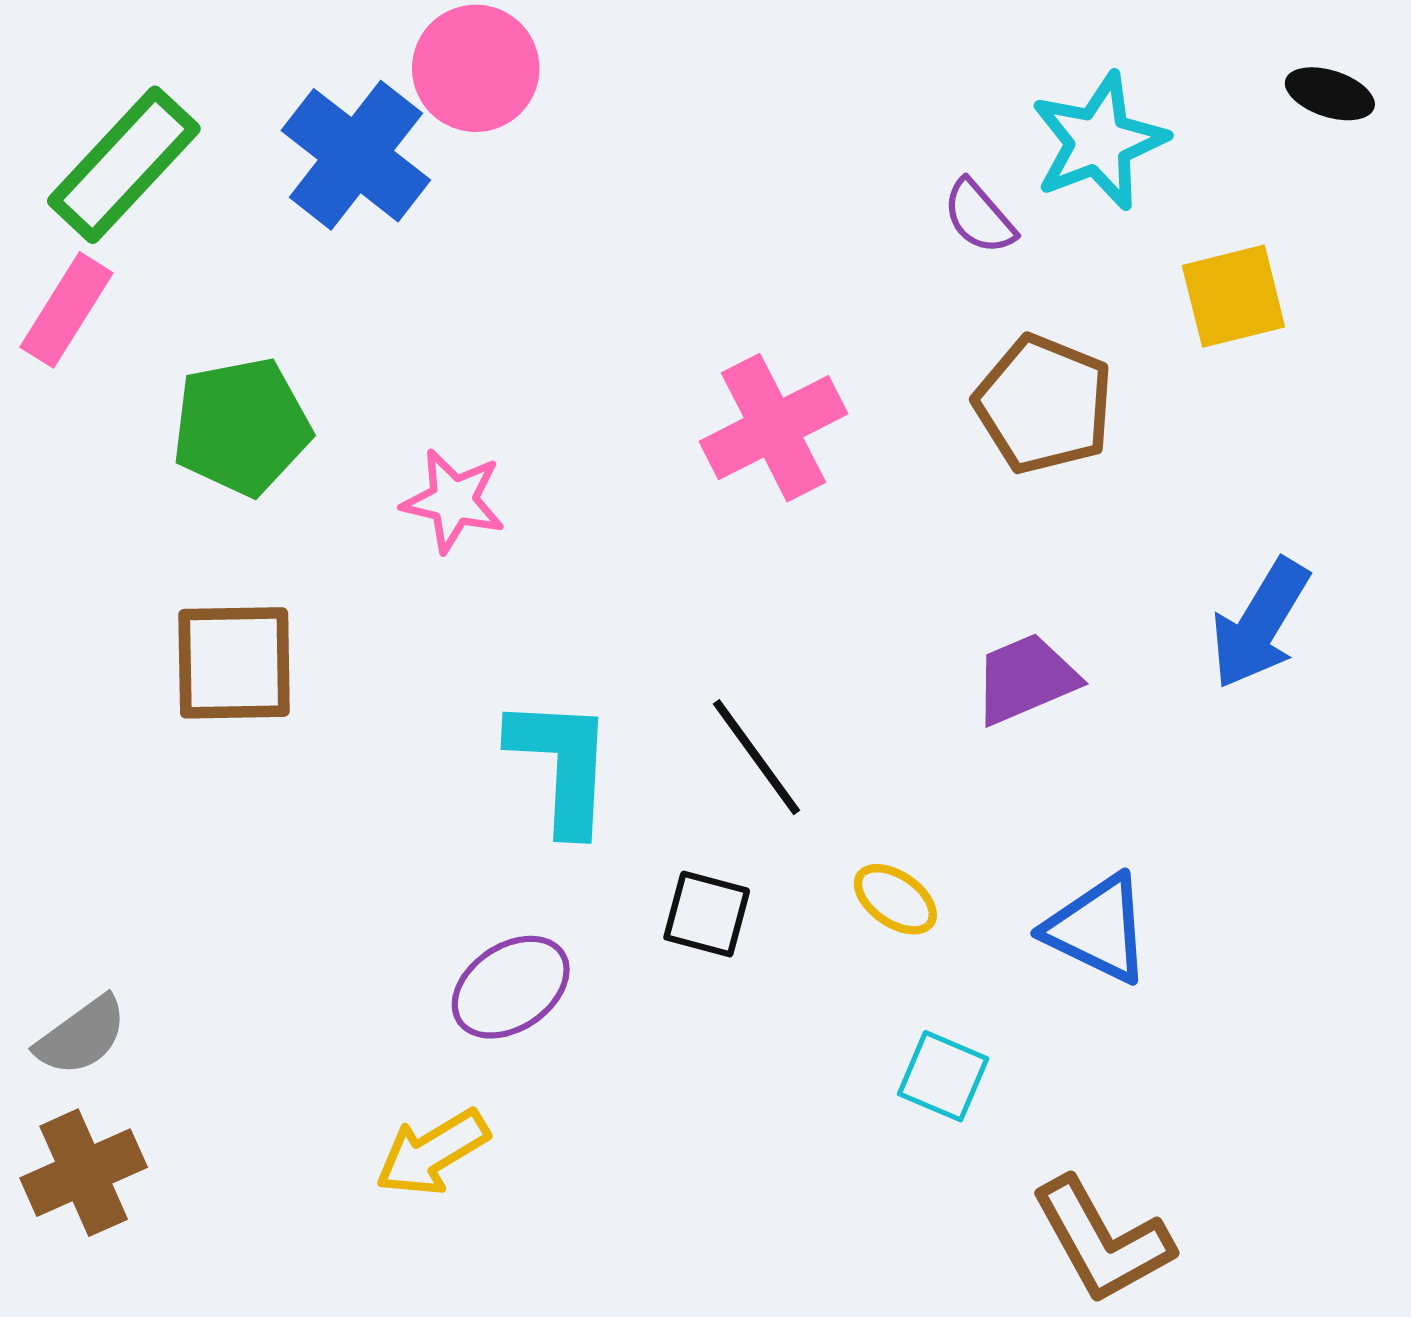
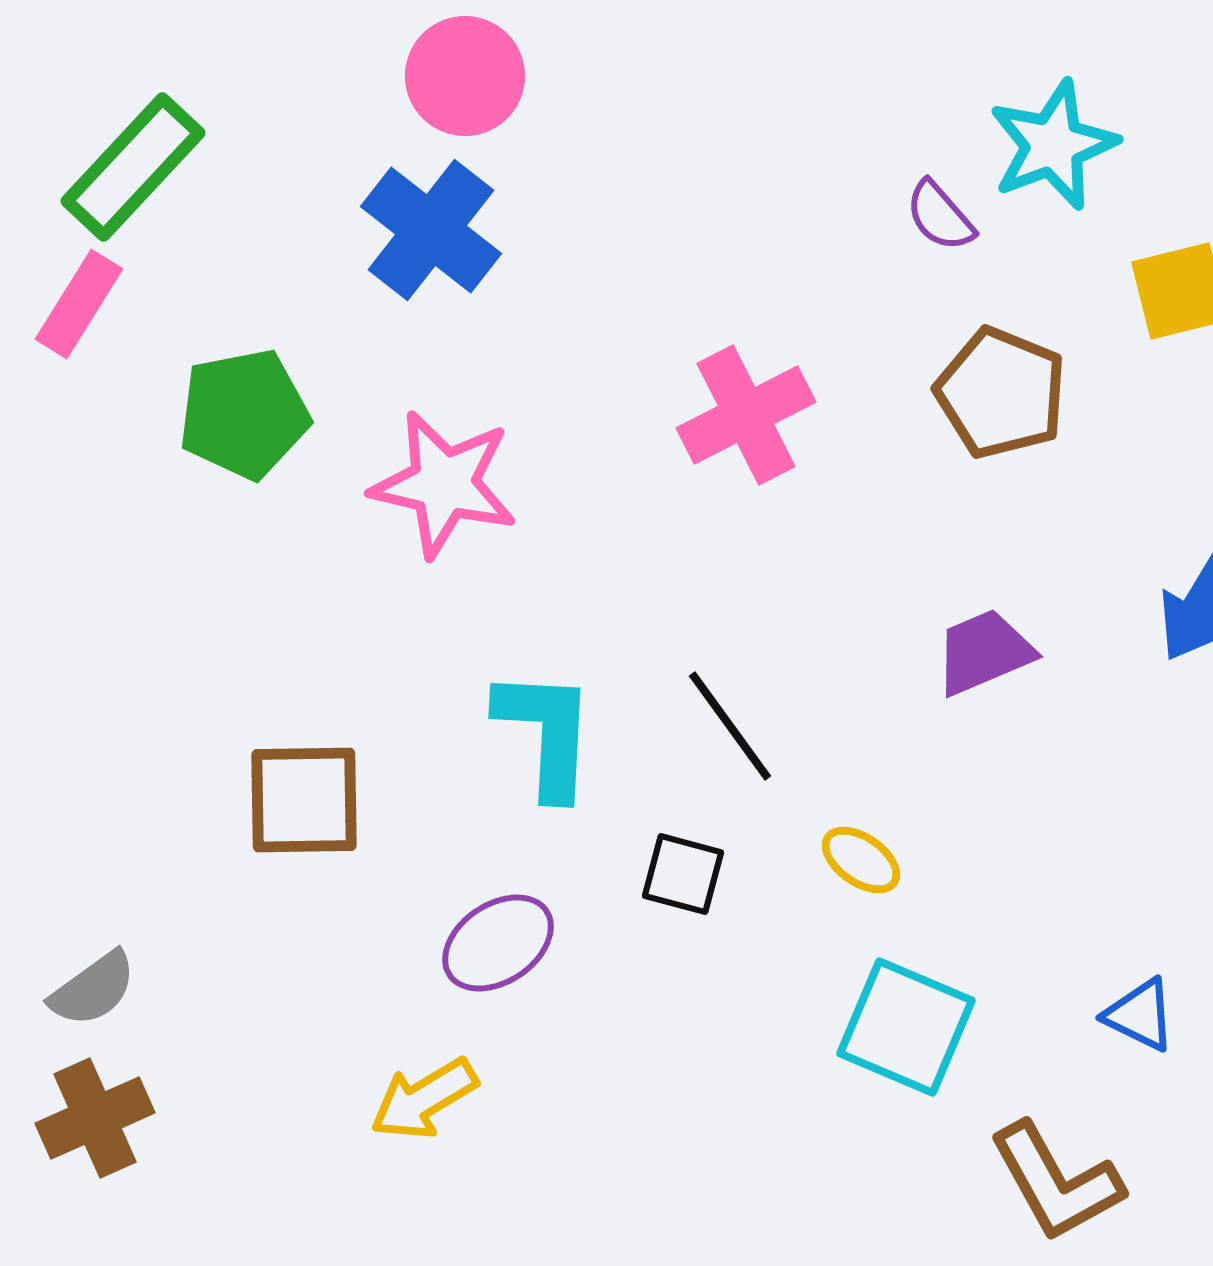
blue cross: (356, 155) -> (431, 230), moved
pink star: (453, 501) -> (444, 484), size x1.5
brown square: (234, 663) -> (304, 800), moved
blue triangle: (1098, 929) -> (1140, 1015), moved, size x0.7
cyan square: (943, 1076) -> (906, 1027), size x1.6

